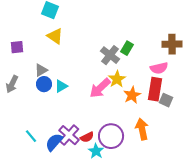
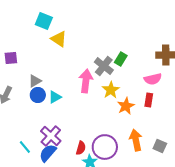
yellow triangle: (55, 36) -> (59, 39), moved
pink arrow: (100, 88) -> (86, 81), moved, turned 140
red rectangle: (155, 89) -> (149, 100), size x0.6
gray square: (166, 100) -> (160, 146), moved
purple cross: (69, 135) -> (51, 136), moved
red semicircle: (87, 137) -> (81, 148), turned -48

